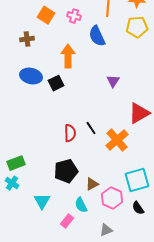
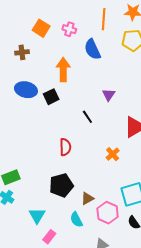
black line: (91, 128) -> (87, 117), moved
orange cross: (117, 140) -> (113, 154), size x0.6
pink rectangle: (67, 221) -> (49, 237), moved

